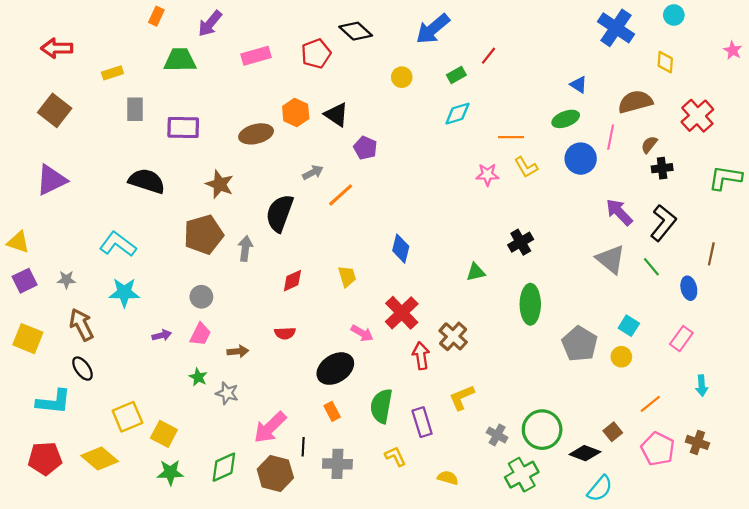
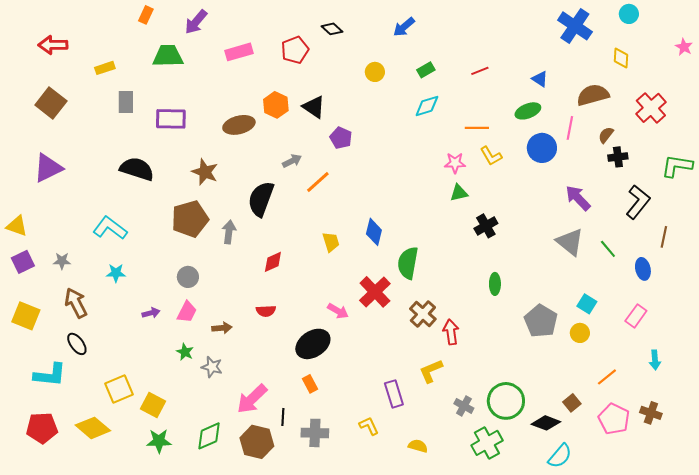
blue arrow: (433, 29) -> (404, 27), size x0.7
black diamond: (356, 31) -> (332, 29), size x0.7
red line: (489, 56) -> (480, 71), moved, turned 30
black L-shape: (663, 223) -> (638, 202), moved
green triangle: (476, 272) -> (459, 193), moved
yellow trapezoid: (347, 276) -> (331, 242), moved
cyan star: (124, 292) -> (116, 273), size x0.7
green ellipse: (530, 304) -> (495, 284), size x0.6
red arrow: (421, 356) -> (451, 332), moved
green semicircle: (381, 406) -> (408, 263), moved

